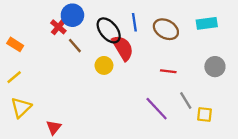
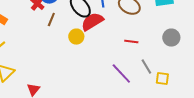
brown line: (75, 46) -> (51, 20), turned 64
red semicircle: (123, 48) -> (92, 22), turned -90

